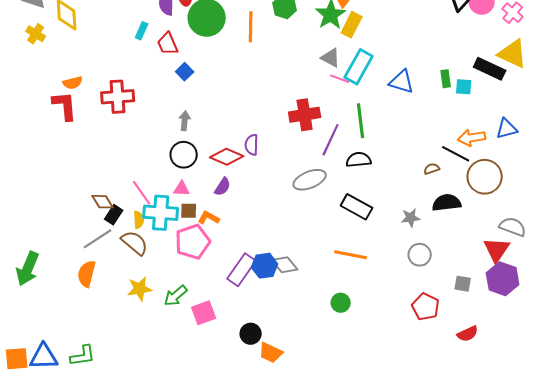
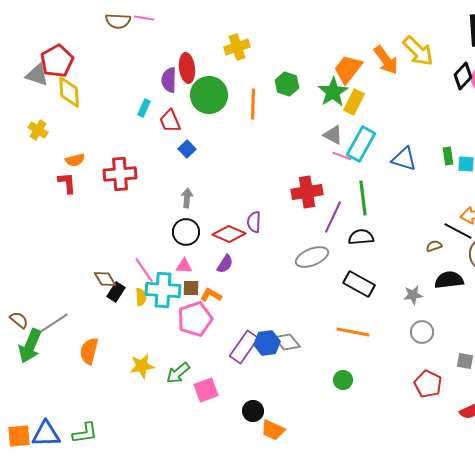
yellow cross: (36, 34) -> (38, 130), moved
red L-shape: (65, 106) -> (67, 183), size x0.7
gray line: (98, 239) -> (54, 323), moved
brown semicircle: (135, 243) -> (19, 320), moved, size x0.7

